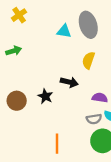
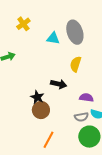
yellow cross: (19, 15) -> (23, 24), moved
brown circle: (17, 101) -> (41, 110), moved
orange line: (57, 144) -> (49, 140), turned 30

